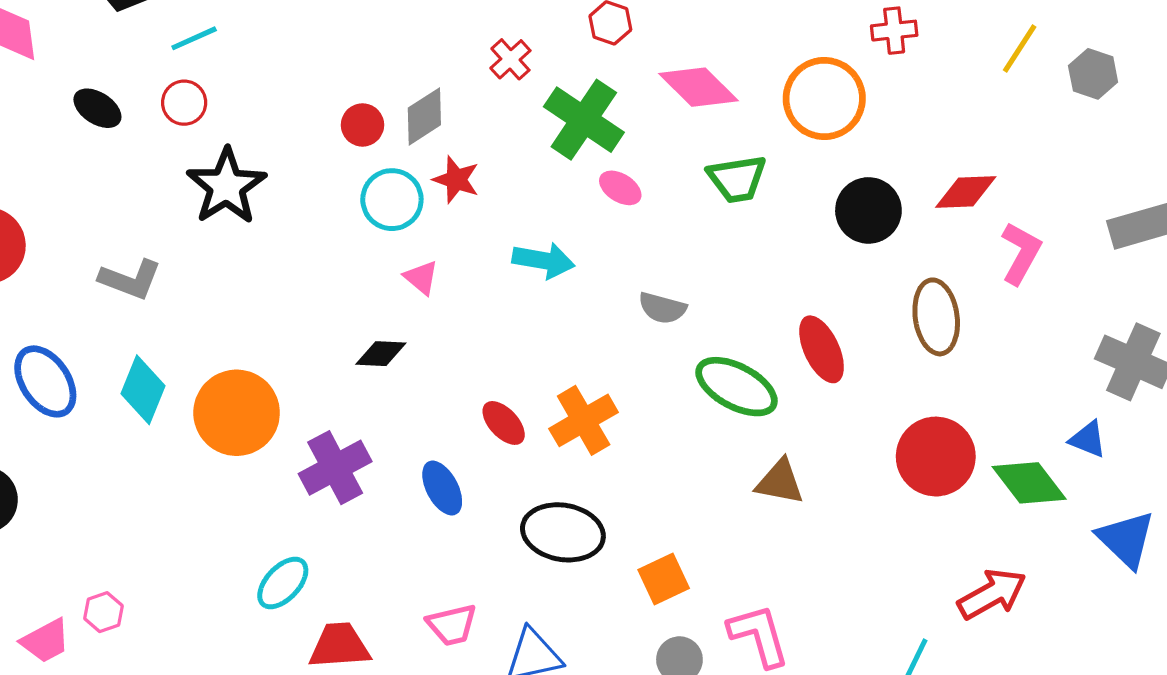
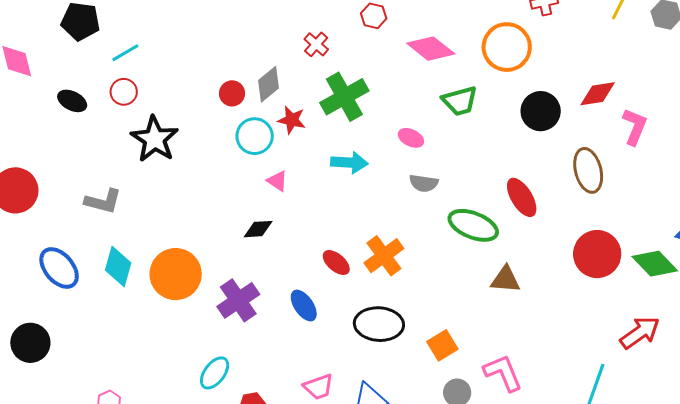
green cross: (584, 120) -> (344, 97), moved, turned 33
pink ellipse: (620, 188) -> (411, 138), moved

